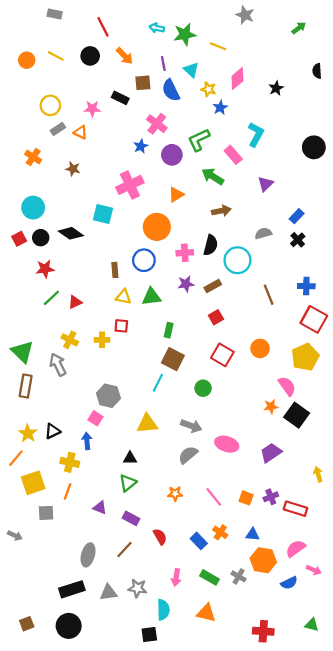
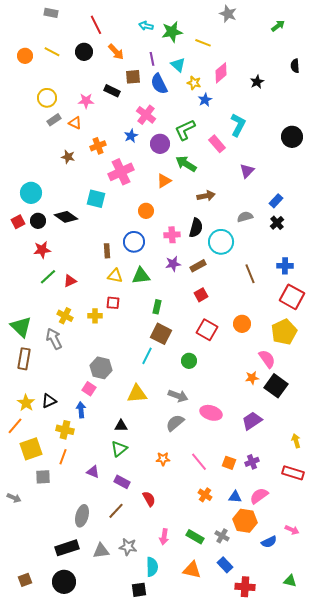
orange cross: (33, 157) -> (98, 146), moved, turned 35
green arrow: (213, 176) -> (186, 164), moved
orange circle: (157, 227) -> (146, 211), size x0.6
red rectangle: (296, 509) -> (293, 473), moved
blue rectangle: (199, 541) -> (225, 565), moved
pink semicircle: (296, 548) -> (259, 496), moved

